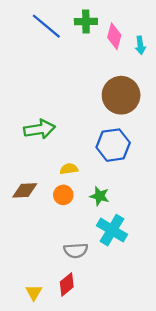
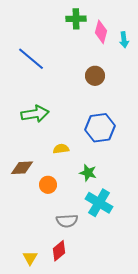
blue line: (46, 26) -> (31, 59), moved
brown circle: (121, 95) -> (95, 76), moved, size x0.6
orange circle: (63, 195) -> (48, 185), moved

